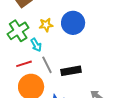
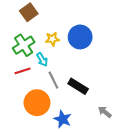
red line: (24, 64) -> (23, 71), moved
black rectangle: (71, 71) -> (78, 86), turned 42

